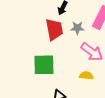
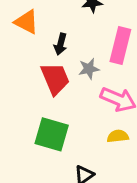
green square: (44, 65) -> (52, 134), turned 30

